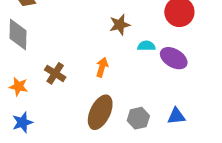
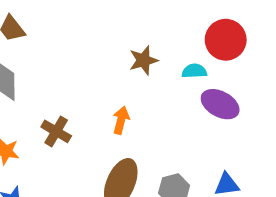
cyan semicircle: (146, 46) -> (194, 71), moved

